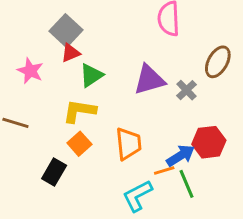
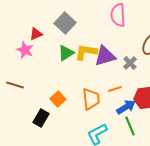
gray square: (66, 31) -> (65, 23), moved
red triangle: (70, 53) -> (36, 34), moved
yellow L-shape: (79, 111) -> (86, 52), moved
orange line: (164, 170) -> (115, 89), moved

